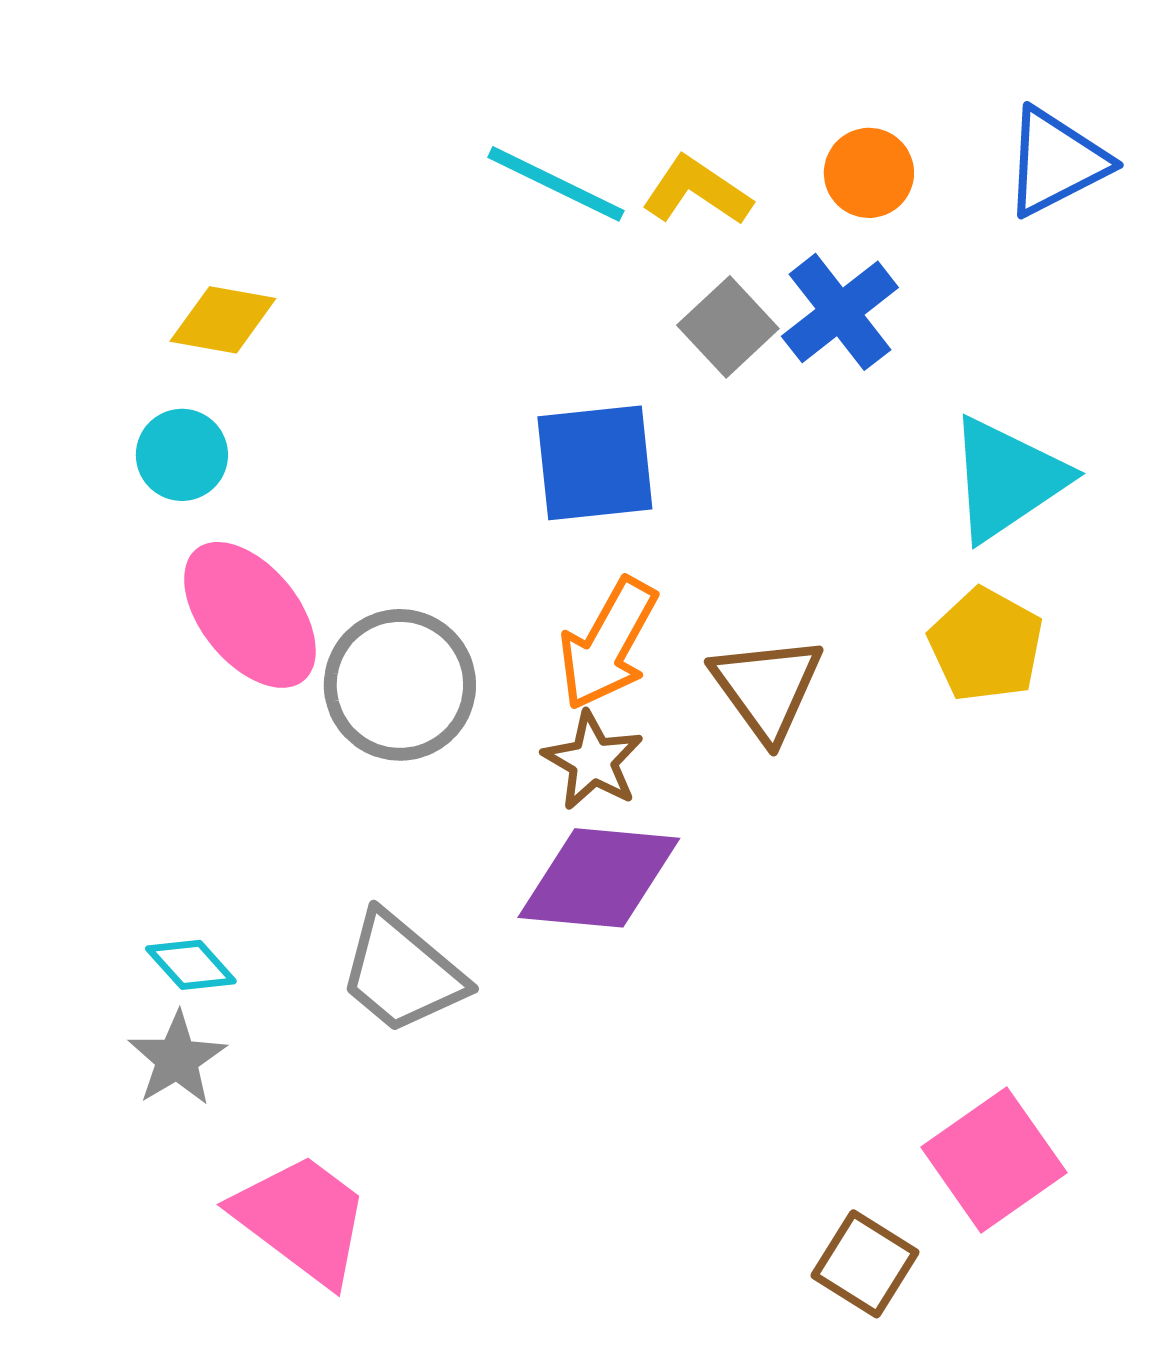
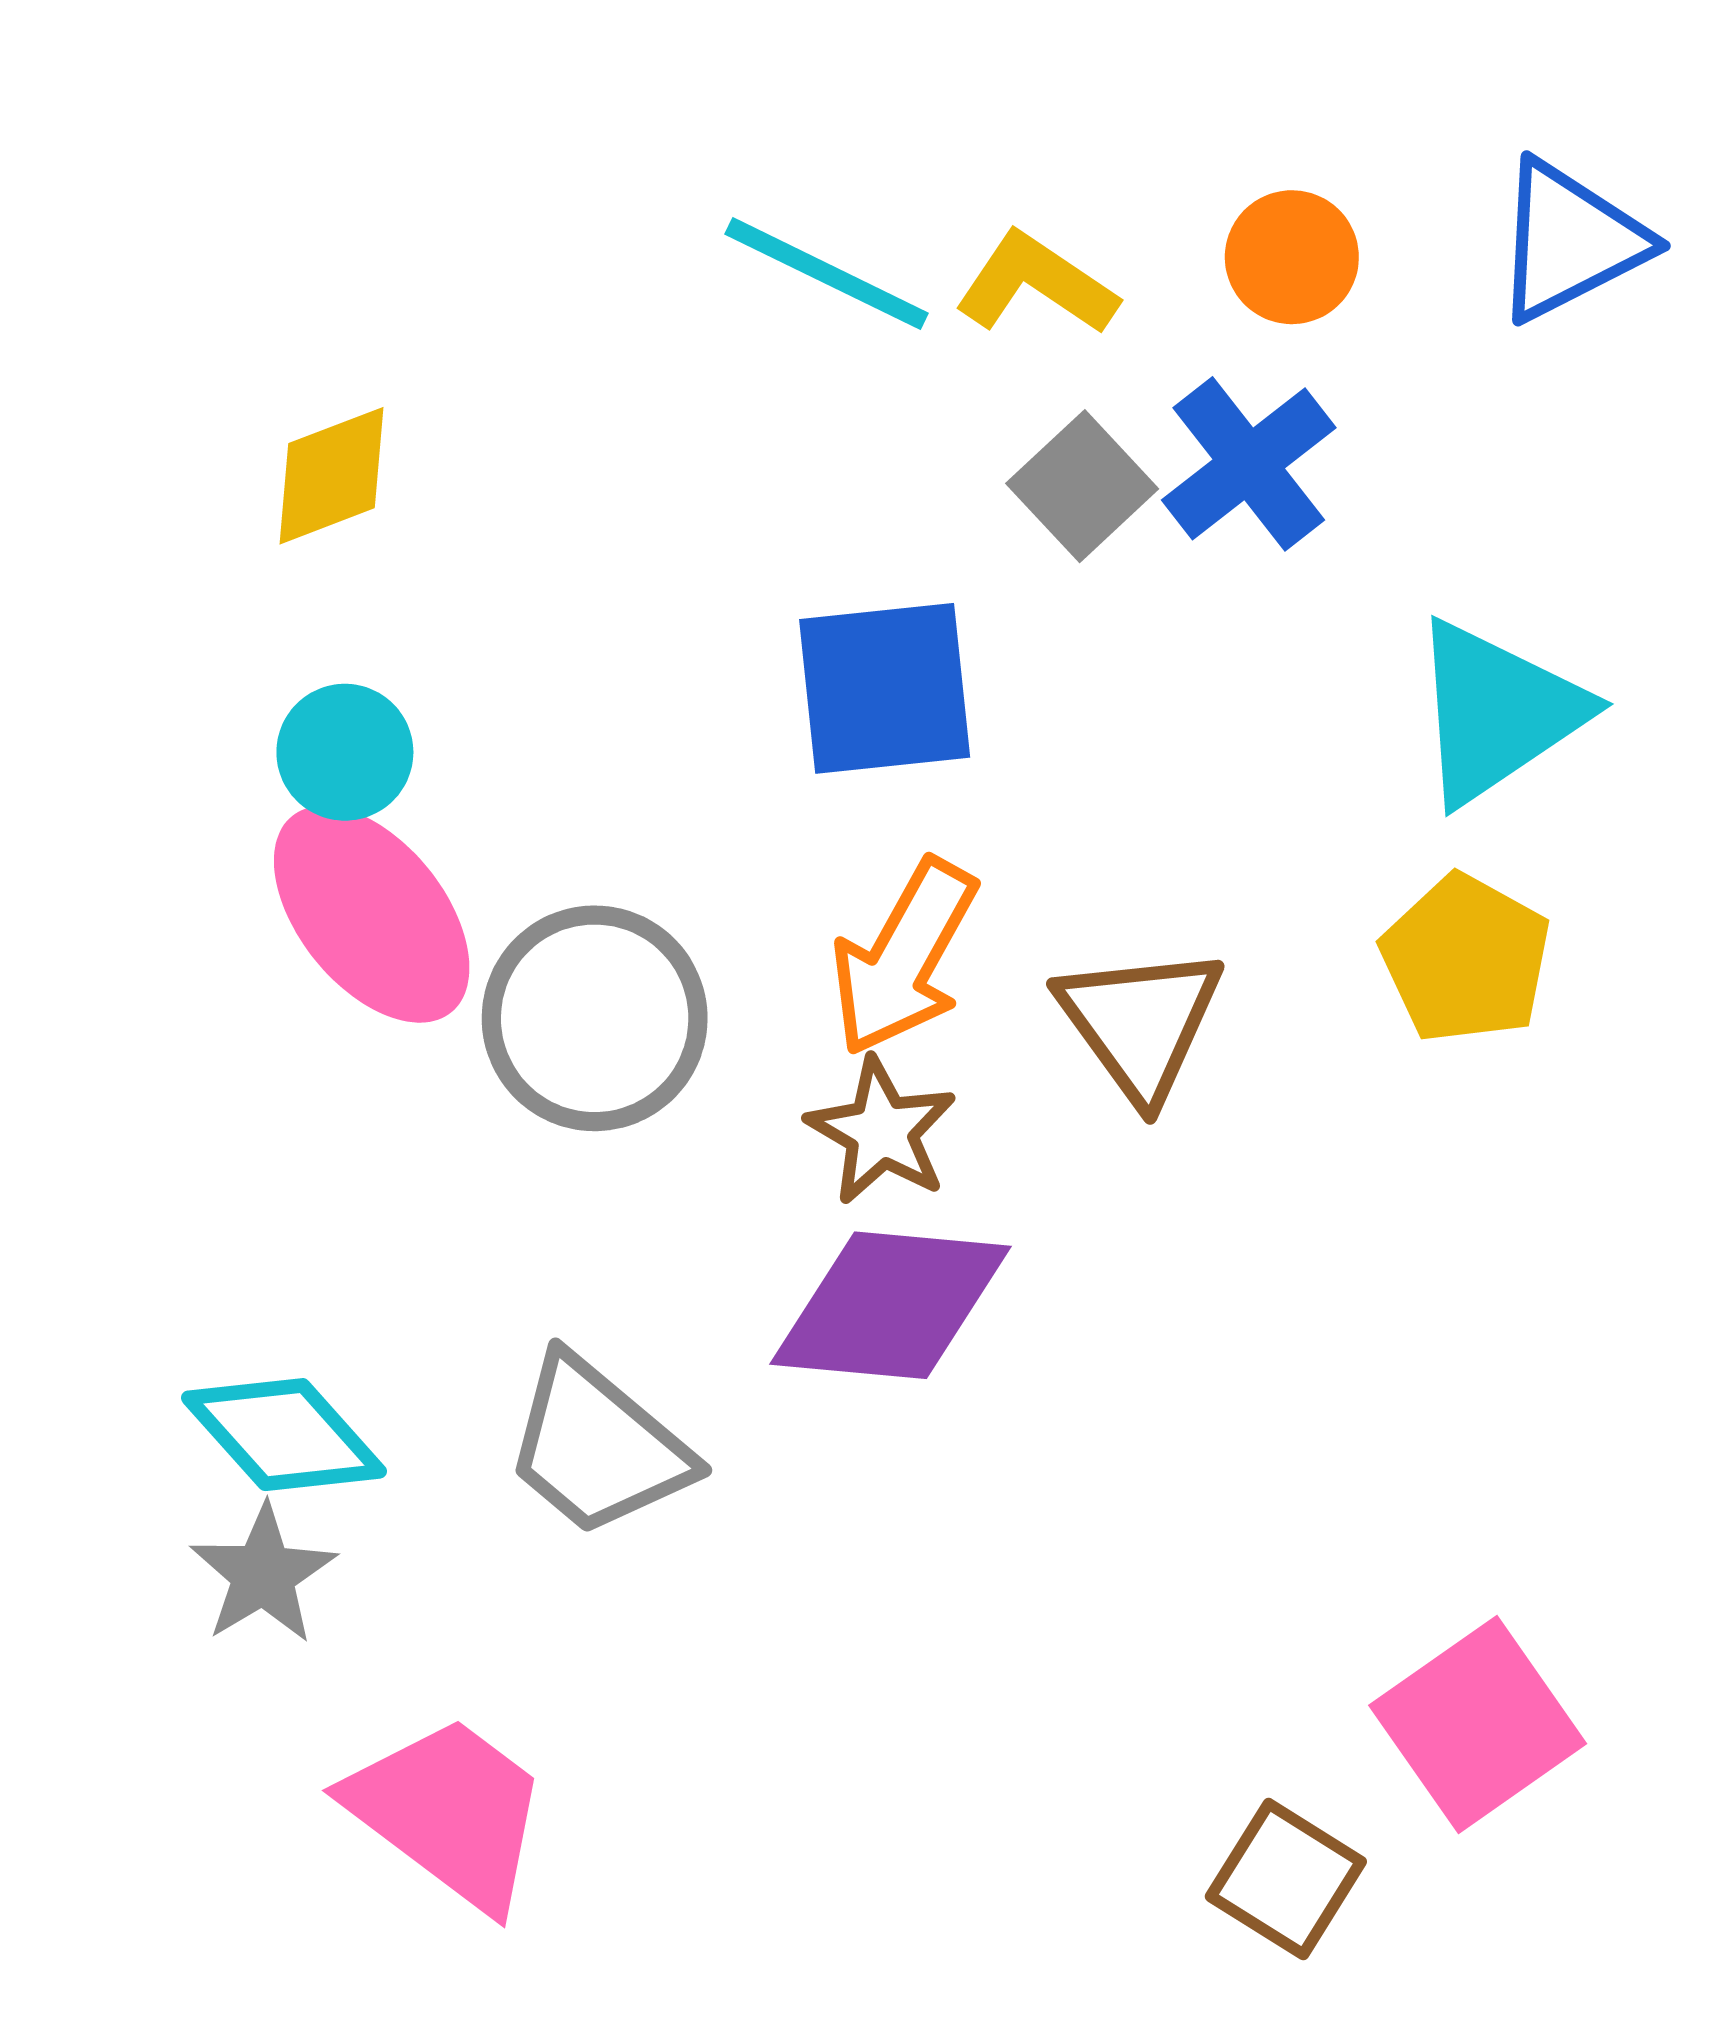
yellow diamond: (223, 320) -> (332, 476), turned -31
cyan circle: (182, 455) -> (345, 752), moved
cyan diamond: (191, 965) -> (284, 1435), size x1.5

